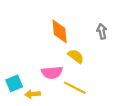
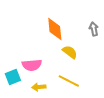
pink semicircle: (52, 72) -> (32, 65), moved
yellow arrow: (32, 94) -> (39, 87), moved

